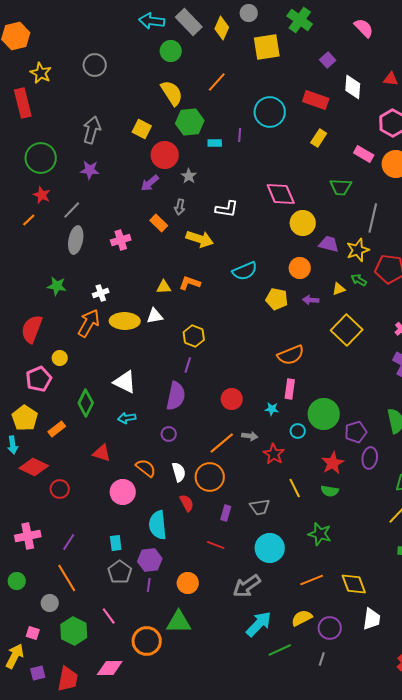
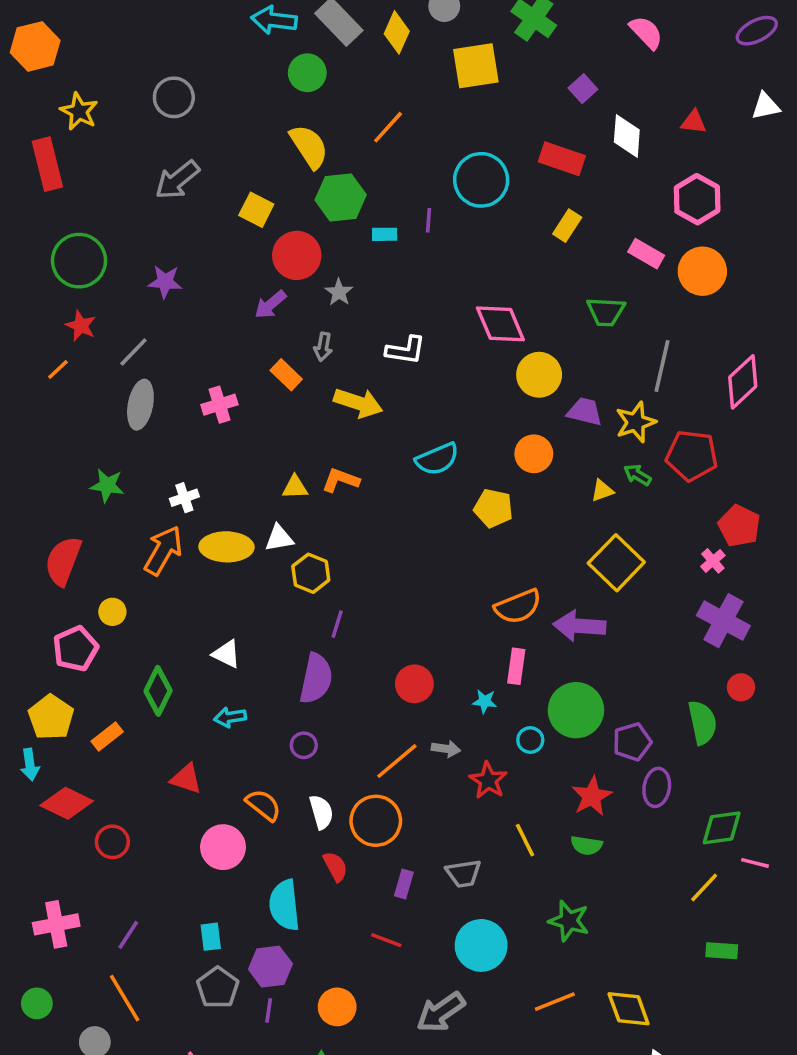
gray arrow: (92, 130) -> (177, 180), moved, turned -144
purple arrow: (311, 300) -> (579, 626), moved, size x1.8
yellow hexagon: (194, 336) -> (311, 573), moved
white triangle: (125, 382) -> (227, 654), size x0.7

